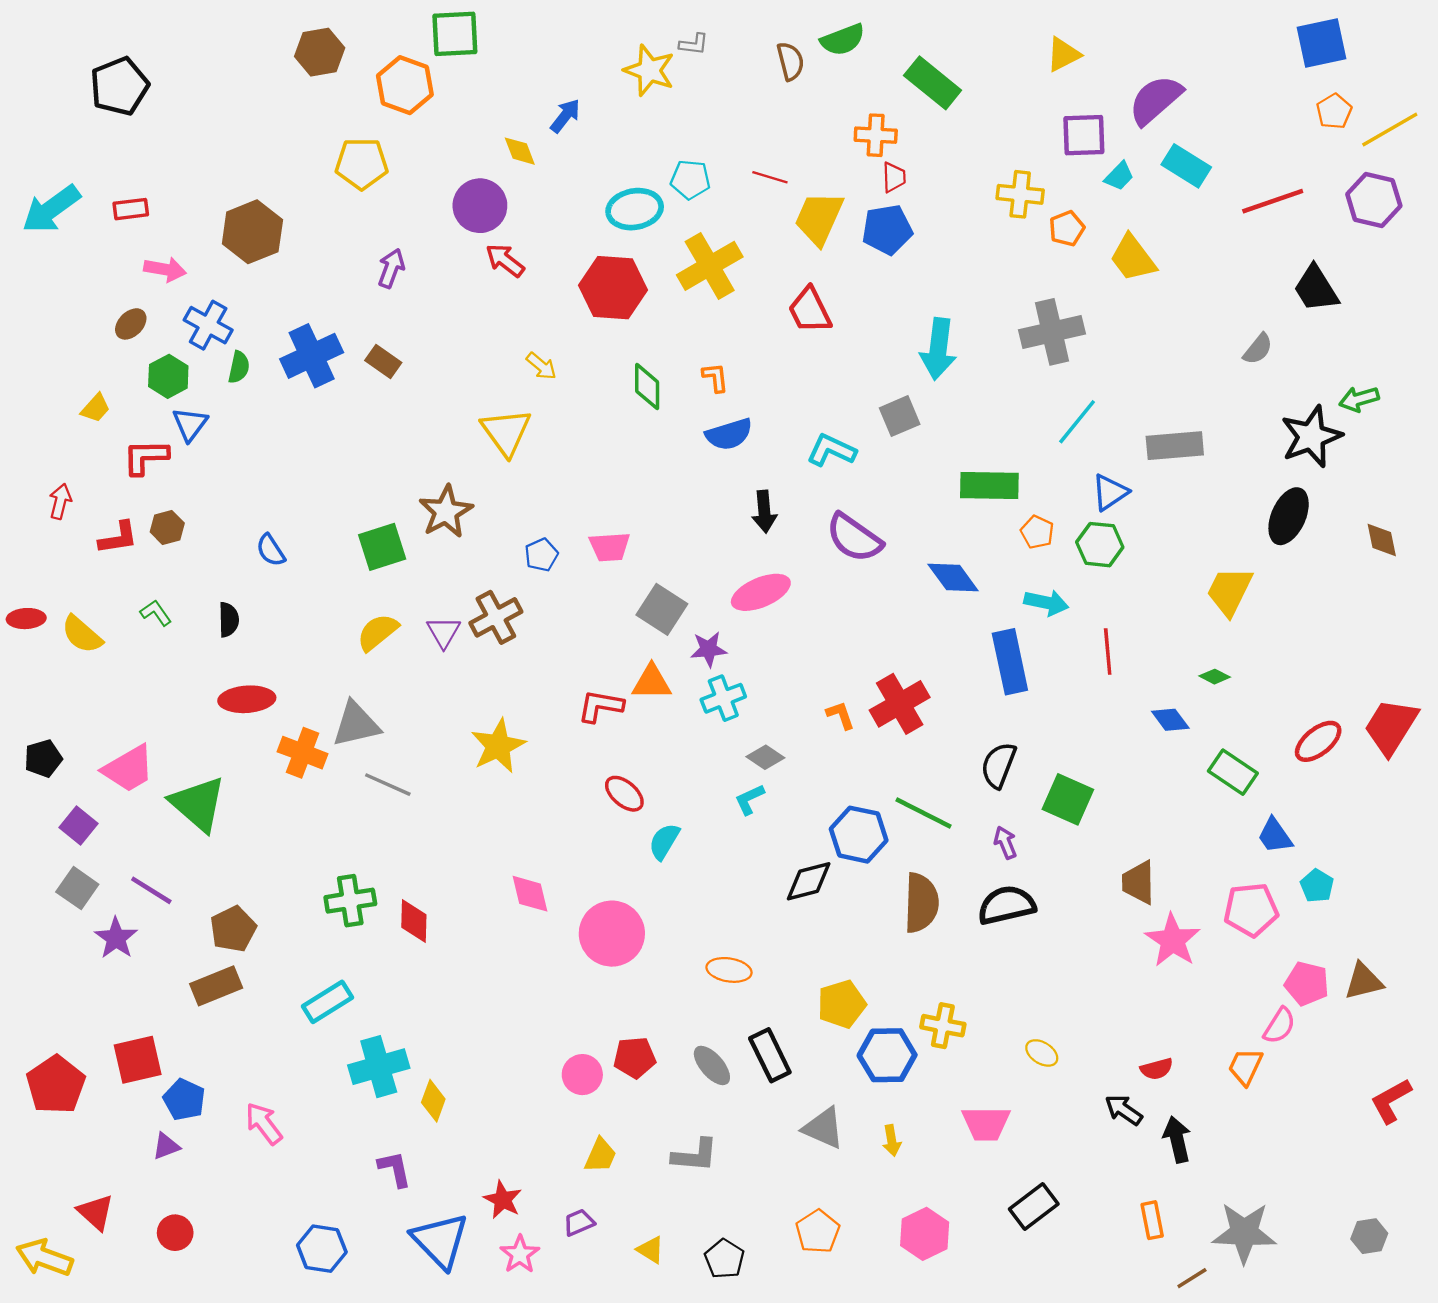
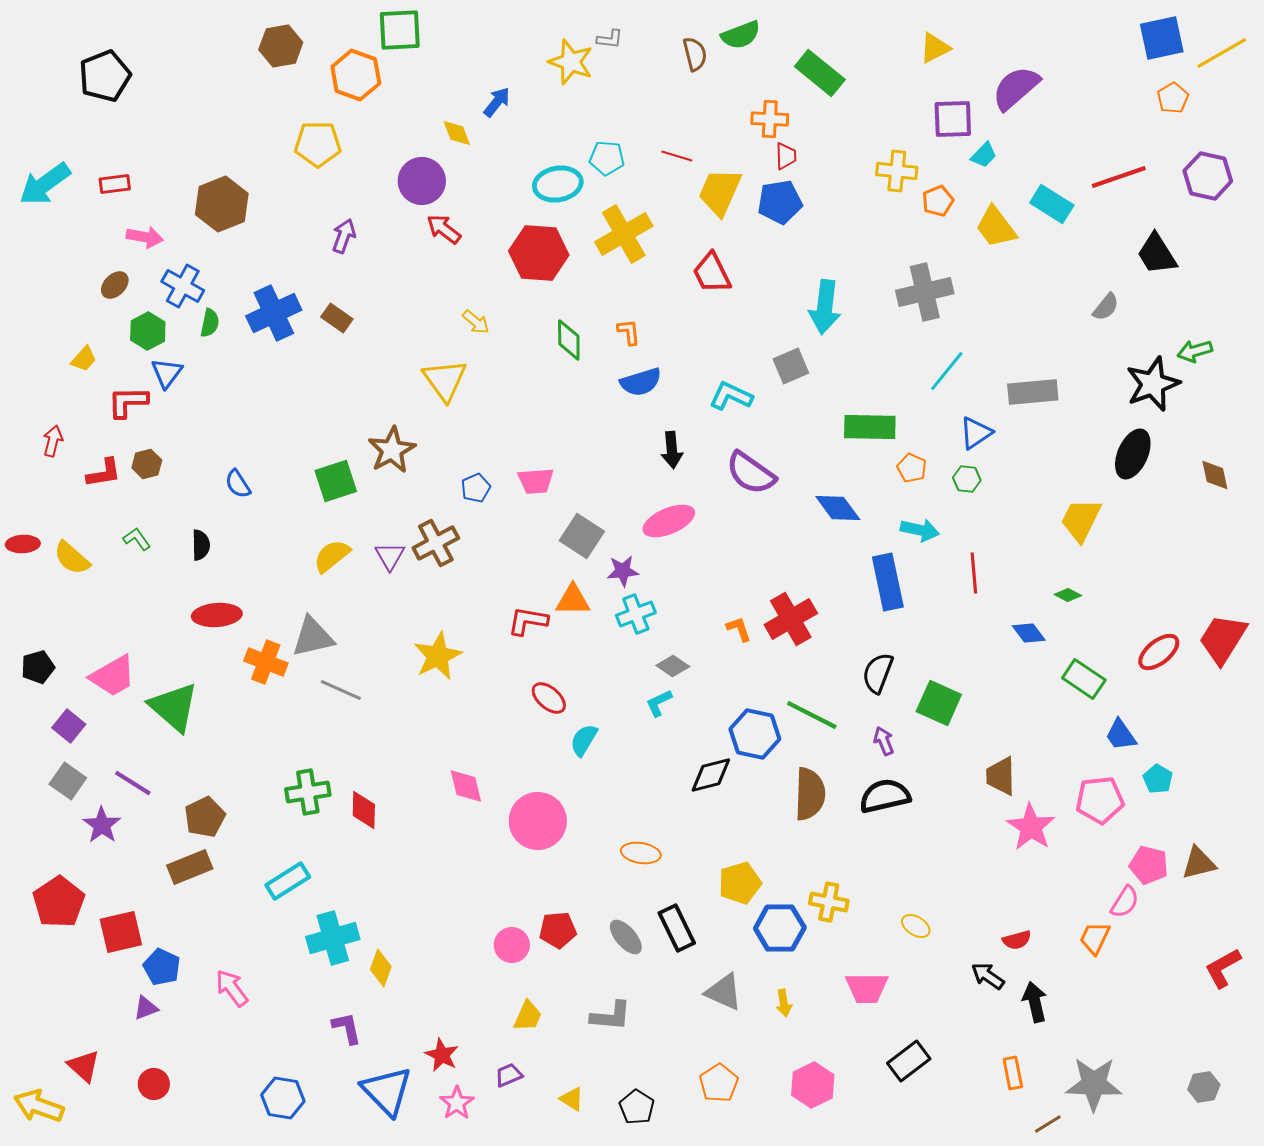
yellow line: (1390, 129) -> (1222, 53), moved
cyan rectangle: (1186, 166) -> (1052, 204), moved
green hexagon: (1100, 545) -> (967, 479), size x0.7
red pentagon: (56, 1085) -> (59, 902), moved

